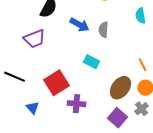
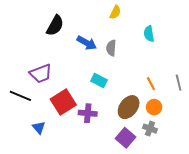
purple trapezoid: (34, 39) -> (41, 73), moved
purple cross: (76, 104) -> (88, 113), moved
gray cross: (141, 109) -> (150, 129), turned -32

